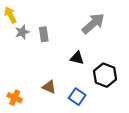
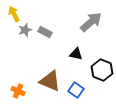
gray rectangle: (44, 34) -> (45, 32), turned -56
brown triangle: (49, 87) -> (50, 81), size x1.6

